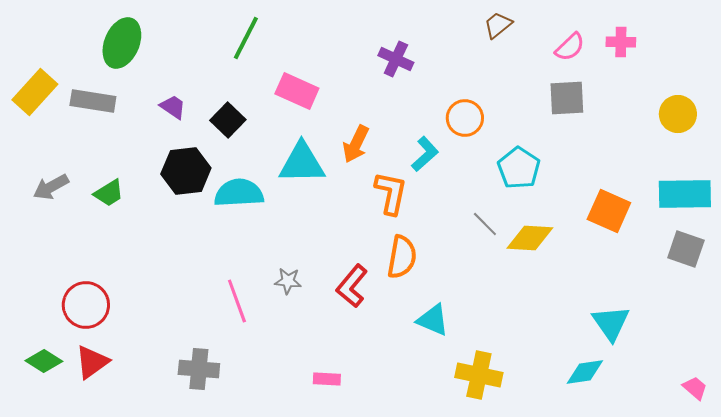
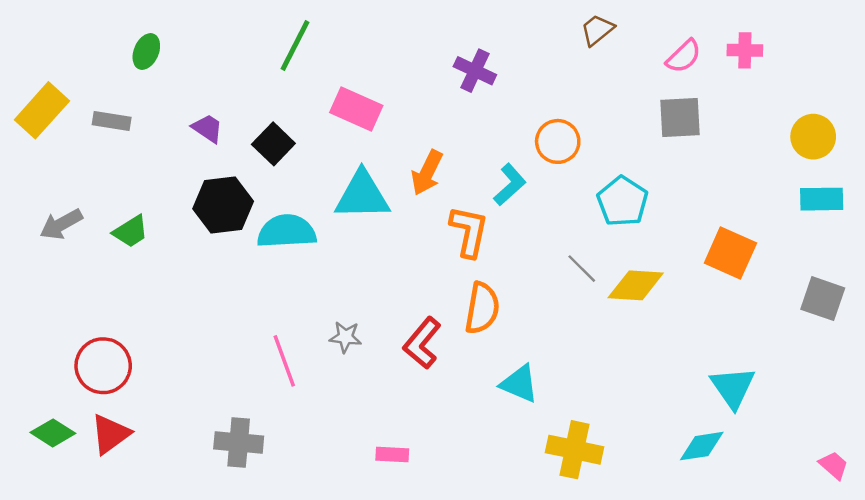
green ellipse: (122, 43) -> (146, 51), size x0.6
gray rectangle: (93, 101) -> (112, 121), size x0.7
cyan rectangle: (685, 194) -> (822, 199), moved, size x0.7

